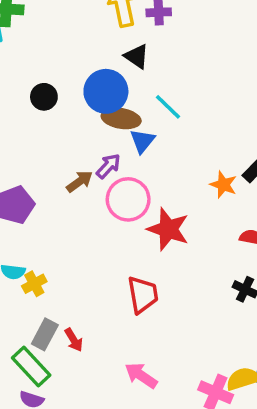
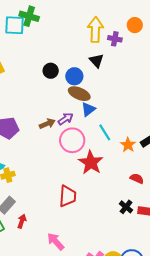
blue circle: (106, 91) -> (74, 76), size x0.7
black circle: (44, 97) -> (51, 71), moved
cyan line: (168, 107) -> (105, 132), moved
red arrow: (74, 340) -> (22, 221), moved, turned -144

